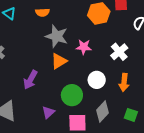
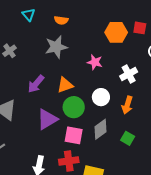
gray star: (57, 36) -> (56, 47), moved, turned 30
orange triangle: (59, 61) -> (65, 85), moved
purple triangle: (48, 112) -> (47, 119), size x1.6

